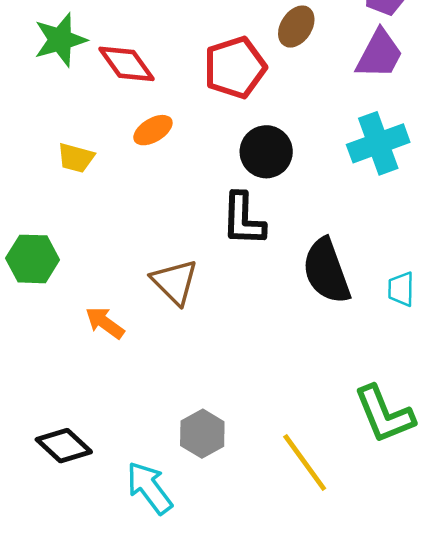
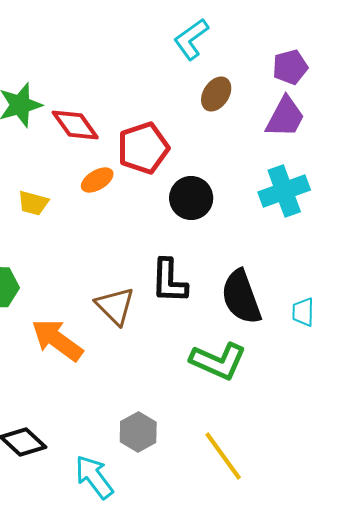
red pentagon: (235, 67) -> (143, 148), moved
black L-shape: (243, 219) -> (169, 281), moved
orange arrow: (105, 323) -> (57, 340), size x1.6
green L-shape: (384, 414) -> (218, 361), moved, turned -44

